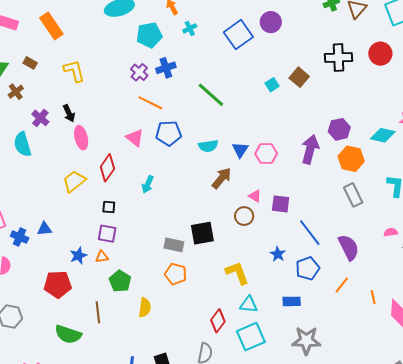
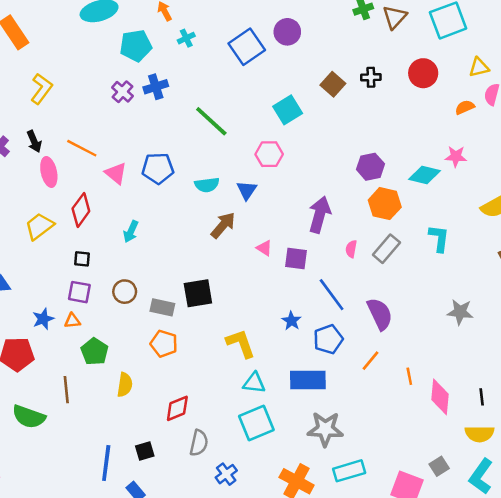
black cross: (338, 57) -> (371, 77), size x0.6
yellow L-shape: (74, 71) -> (41, 89), turned 50
brown square: (299, 77) -> (333, 84), moved
cyan square: (272, 85) -> (288, 110), size x1.6
orange line: (150, 103) -> (82, 148), moved
purple arrow: (310, 149) -> (320, 215), moved
pink hexagon: (266, 154) -> (269, 154), moved
gray rectangle: (353, 195) -> (386, 249), turned 65
brown circle: (244, 216) -> (125, 292), moved
pink semicircle: (391, 232) -> (351, 249), moved, turned -72
blue rectangle: (292, 301) -> (308, 380), size x1.6
red diamond: (218, 321) -> (177, 408), moved, turned 30

